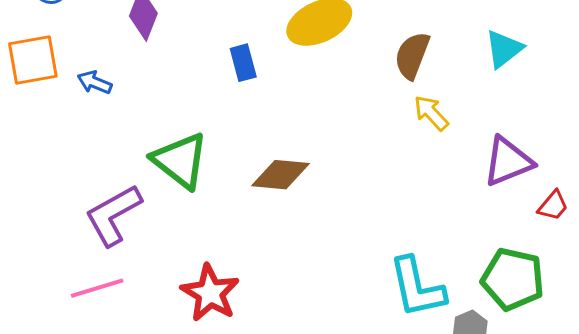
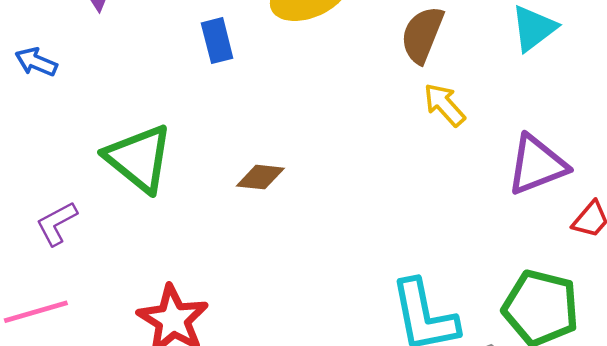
brown diamond: (281, 175) -> (260, 177), size x0.7
purple L-shape: (113, 215) -> (57, 223), size x0.6

